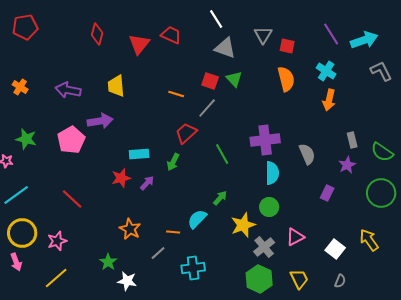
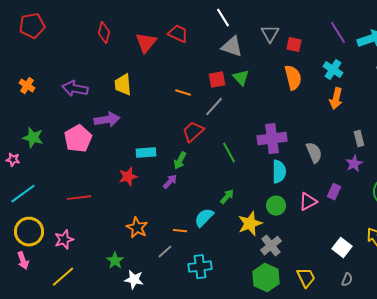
red square: (210, 81) -> (217, 80), turned -30
purple arrow: (147, 183) -> (170, 182), moved
red line: (72, 199) -> (79, 198), turned -50
pink triangle: (295, 237) -> (308, 202), moved

